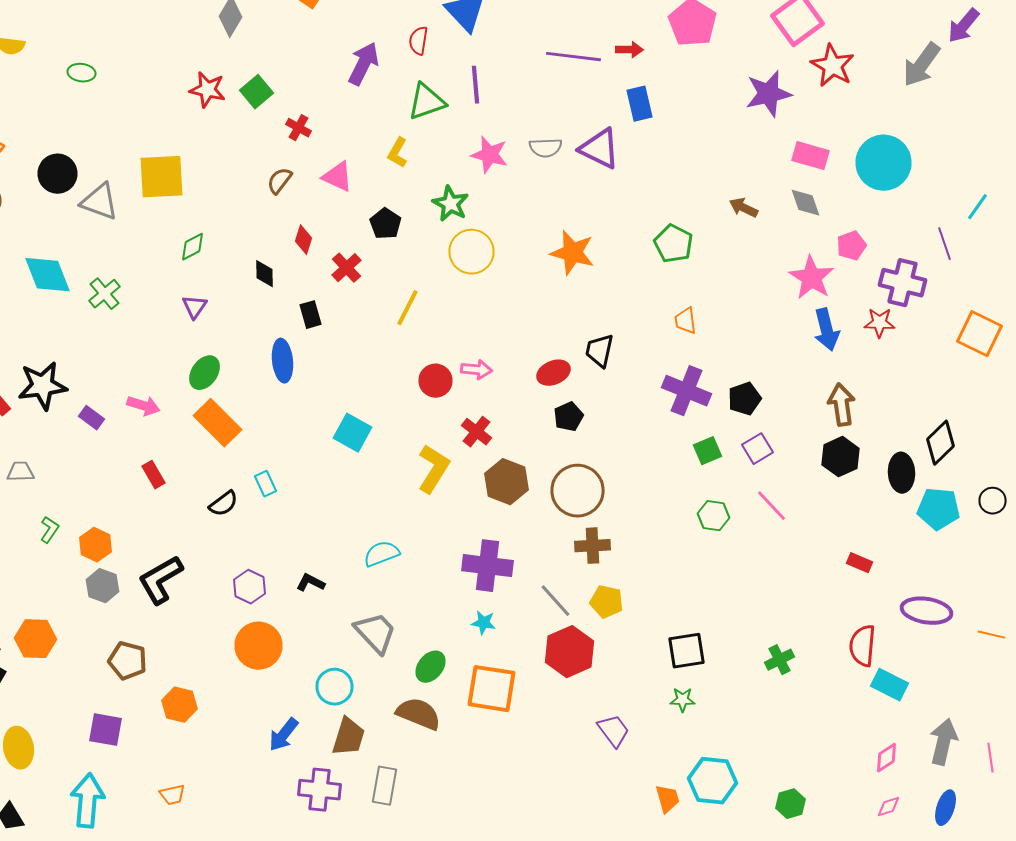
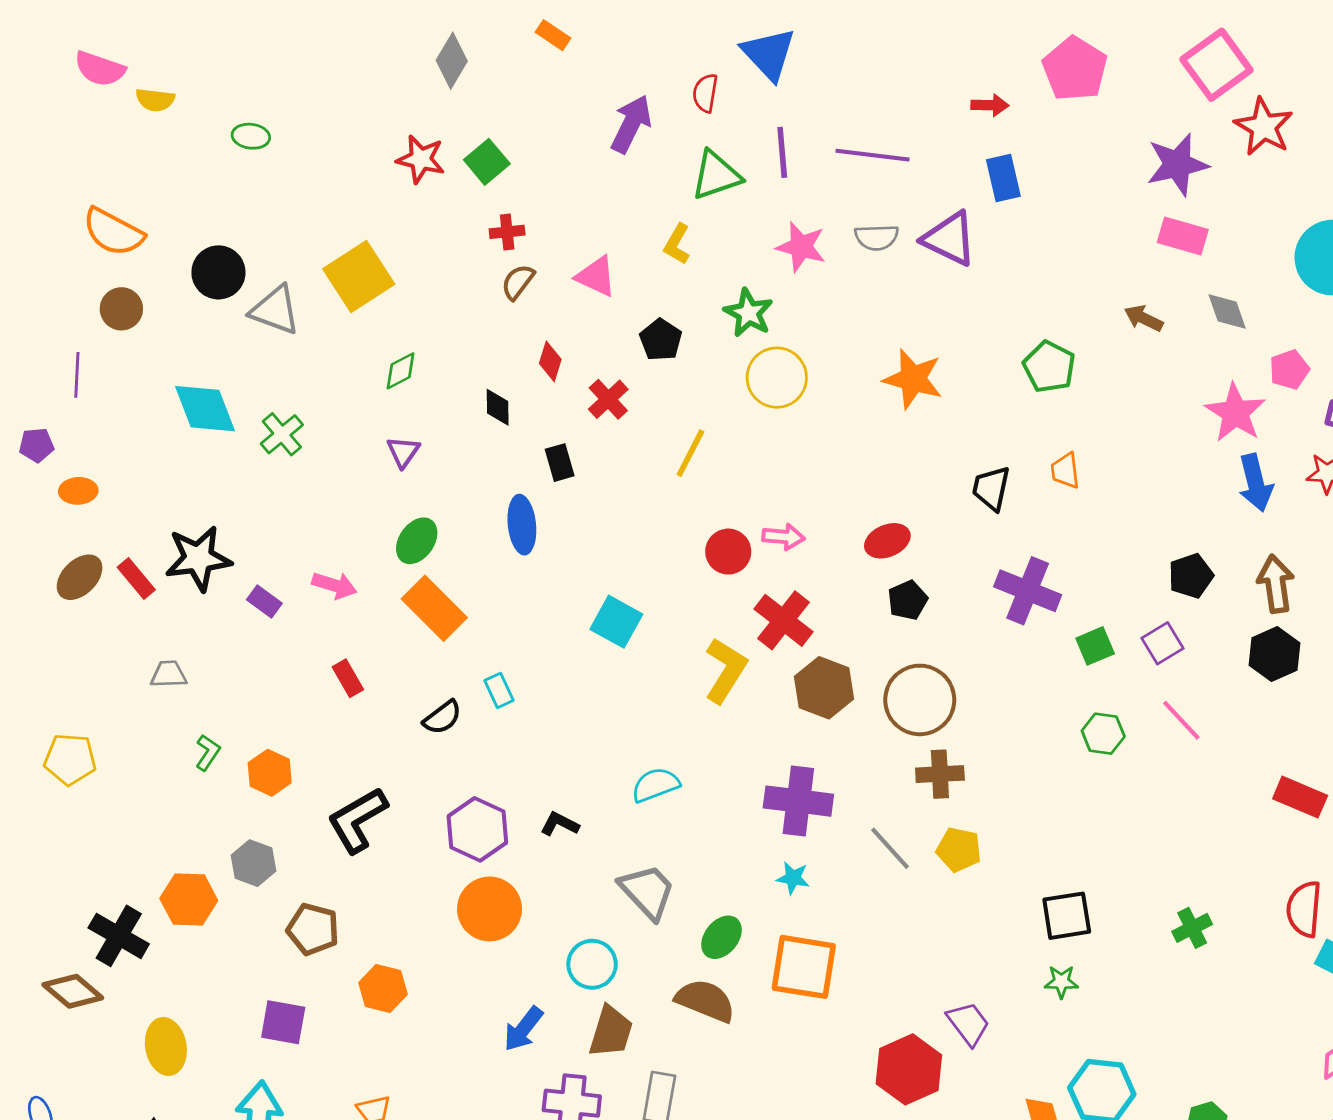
purple line: (574, 57) -> (873, 155), moved
red cross: (298, 128) -> (507, 232), moved, turned -35
pink rectangle: (810, 156) -> (1183, 236), moved
yellow square: (162, 177) -> (359, 276), turned -30
black trapezoid: (600, 351) -> (991, 488), moved
purple cross: (686, 391) -> (1028, 591), moved
black pentagon: (744, 399) -> (1191, 576), moved
red cross: (476, 432) -> (784, 620), size x1.4
red rectangle: (860, 563) -> (1300, 797), size x1.5
gray hexagon: (102, 586) -> (254, 863), moved
purple hexagon: (250, 587) -> (477, 829), size x1.4
red hexagon: (570, 652) -> (909, 1069), moved

